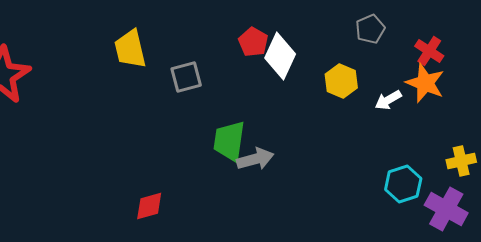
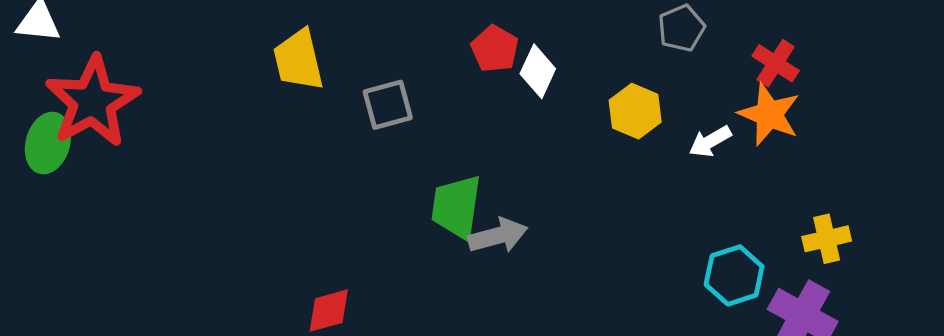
white diamond: (280, 56) -> (538, 71), size x0.7

